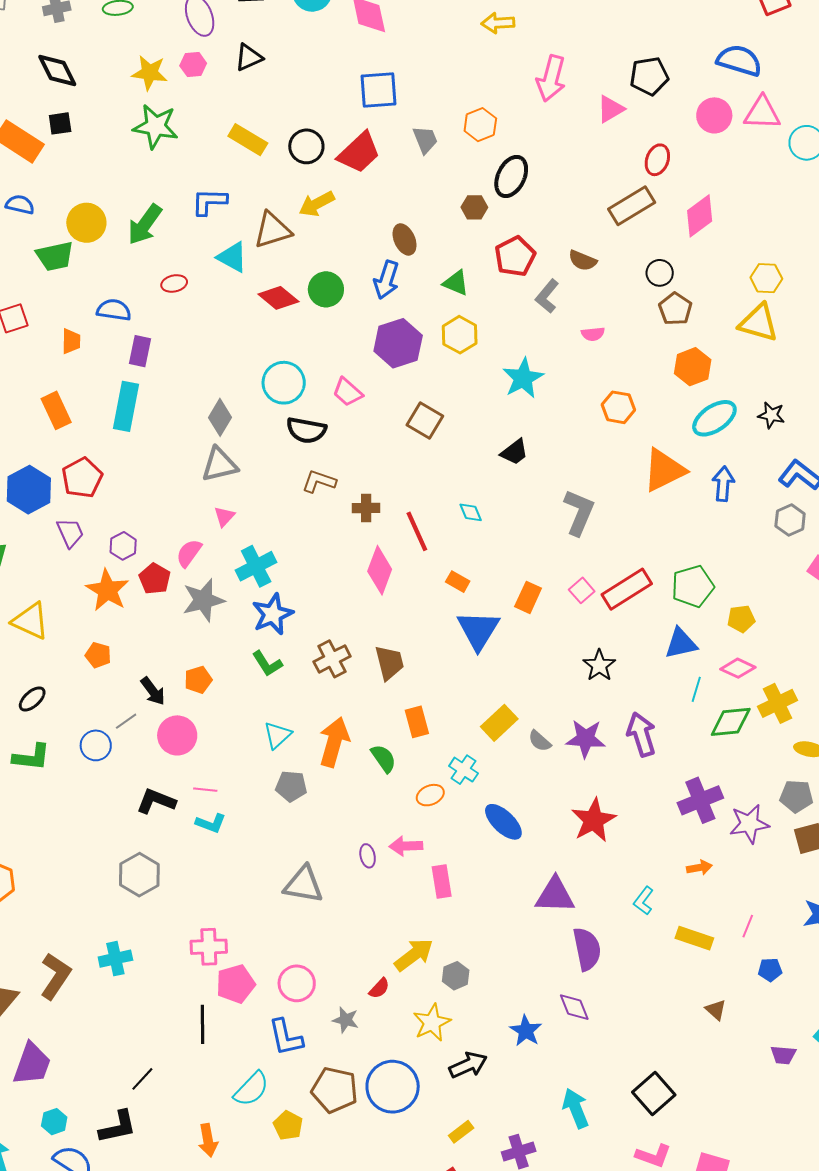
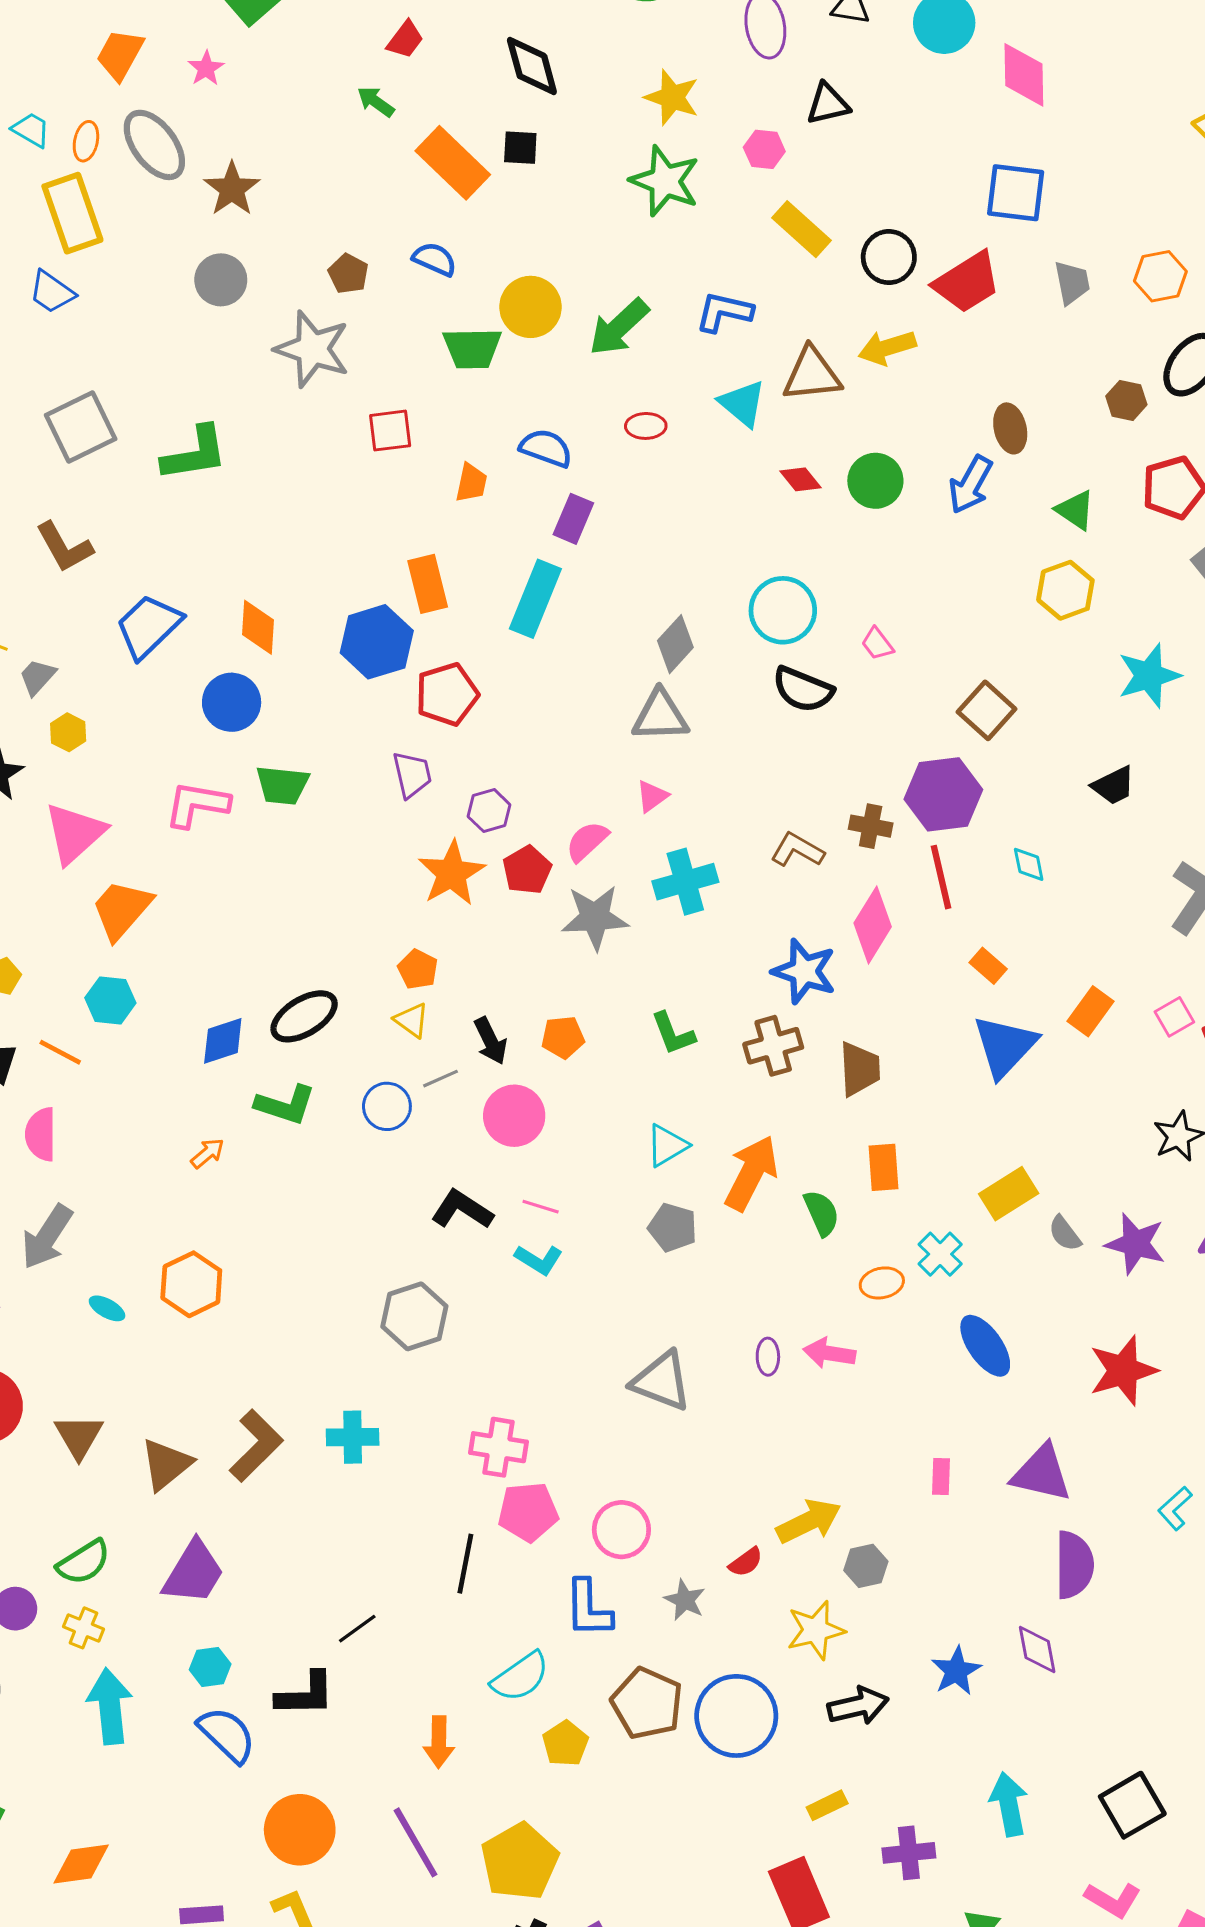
pink hexagon: (193, 64) -> (764, 149), moved
red diamond: (278, 298) -> (800, 479), size x0.7
purple hexagon: (398, 343) -> (943, 794), moved
pink trapezoid: (348, 392) -> (877, 644), size x0.7
brown L-shape: (319, 481) -> (797, 850), moved
blue hexagon: (29, 490) -> (377, 642), moved
blue star: (273, 614) -> (804, 971), moved, turned 30
yellow triangle: (30, 621) -> (412, 1020), moved, size x0.6
black ellipse: (32, 699) -> (304, 1016), size x1.5
pink rectangle: (442, 881) -> (941, 1477), moved, size x0.7

